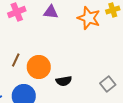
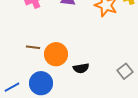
brown line: (16, 60) -> (33, 47), turned 72

